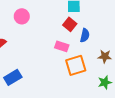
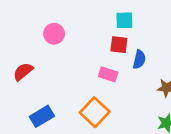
red square: (70, 24) -> (119, 45), turned -32
orange square: (76, 65) -> (95, 112), moved, turned -30

